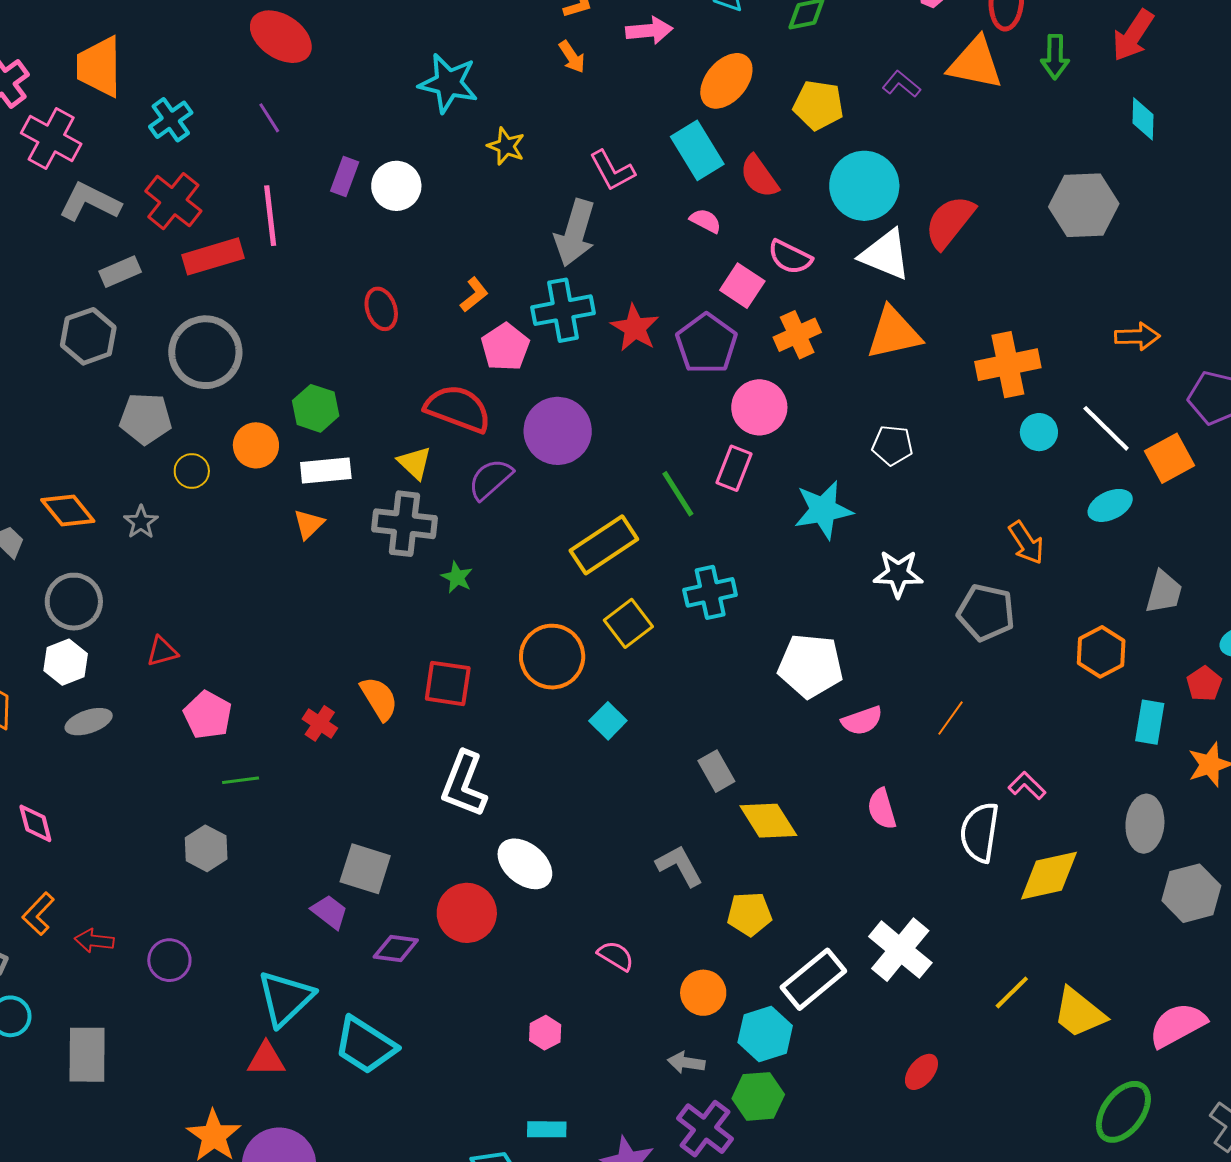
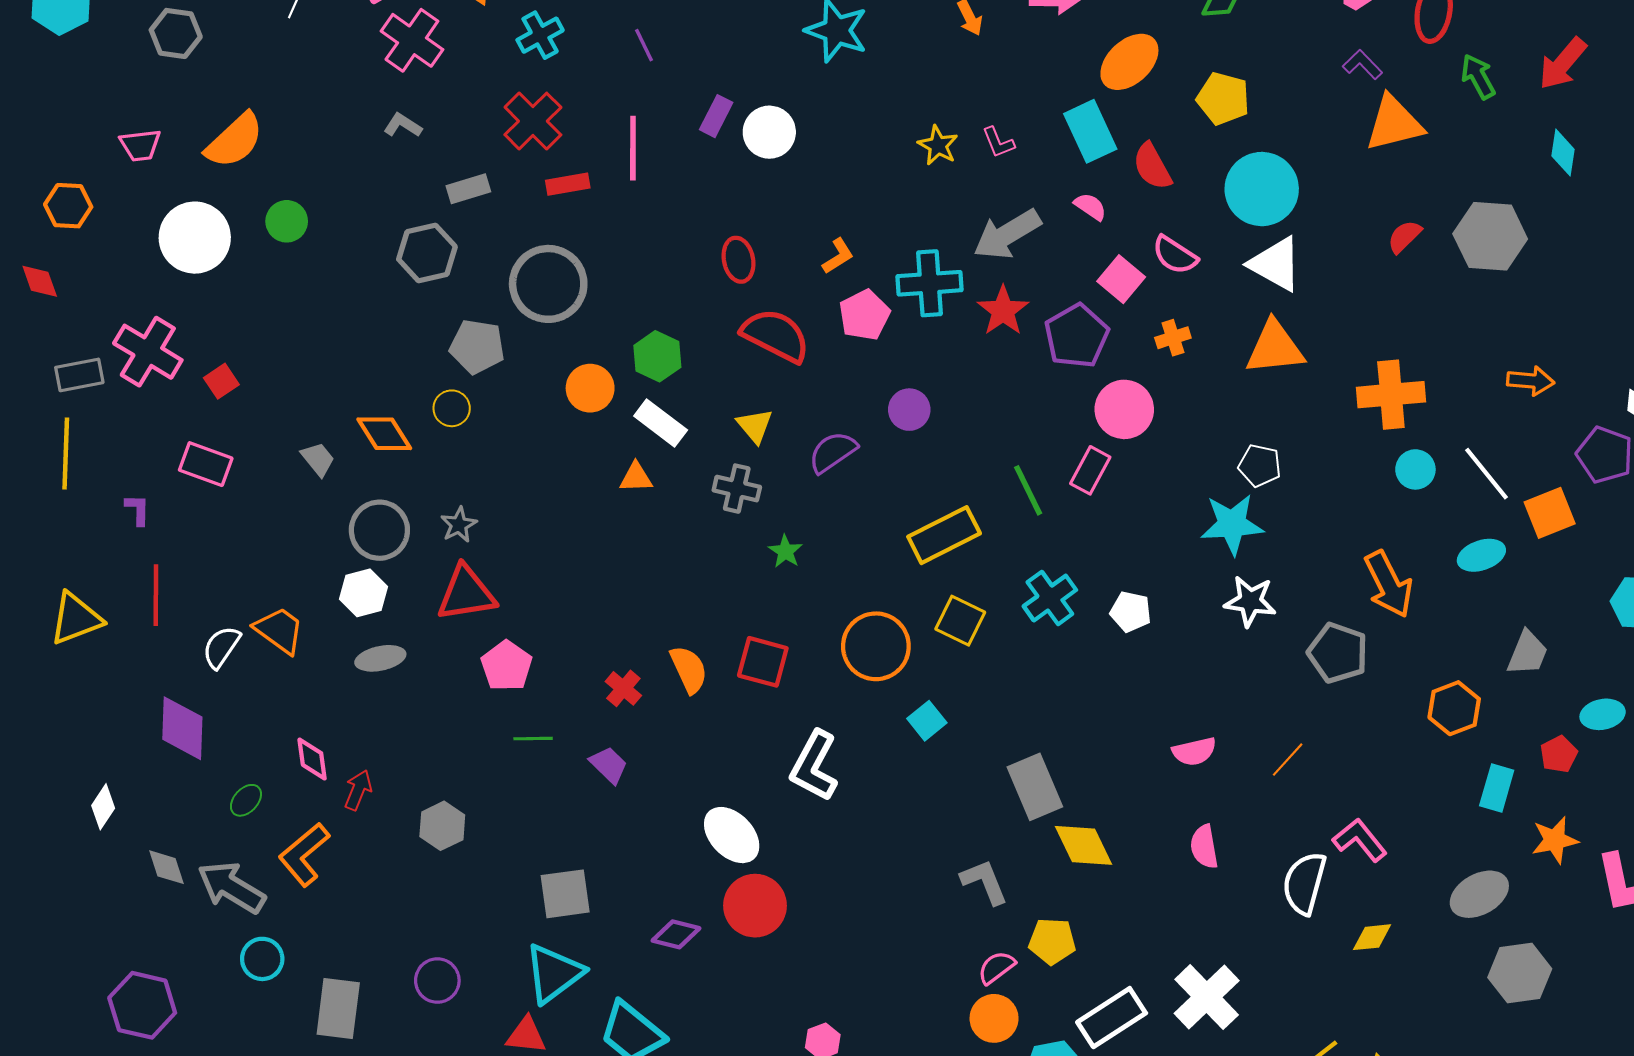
green arrow: (1055, 57) -> (1478, 77), turned 144
orange triangle: (975, 63) -> (1394, 123), moved, turned -32
purple L-shape: (901, 84) -> (1362, 65), moved
yellow star: (506, 146) -> (938, 145), moved
pink L-shape: (612, 171) -> (998, 142), size x0.7
gray L-shape: (90, 202) -> (403, 125), moved, size x0.6
red semicircle: (950, 222) -> (1404, 237), moved, size x0.6
gray arrow: (575, 233) -> (1007, 234), moved, turned 36
red rectangle: (213, 256) -> (568, 184), size x0.7
orange cross: (797, 335) -> (1173, 338), size x0.7
red semicircle: (458, 409) -> (776, 335), moved
purple circle: (558, 431) -> (909, 410), size x0.6
white rectangle: (326, 470) -> (661, 423), turned 36
yellow circle: (192, 471) -> (452, 408), moved
cyan star: (823, 510) -> (1232, 524), moved
gray star: (141, 522) -> (459, 525), moved
orange triangle: (309, 524) -> (636, 477), turned 36
gray cross: (404, 524) -> (737, 489), size x0.7
orange arrow: (1026, 543) -> (1389, 584), size x1.4
cyan cross: (710, 592) -> (1050, 598), turned -30
yellow square: (628, 623) -> (960, 621), turned -33
red triangle: (162, 651) -> (466, 593), size x1.8
white pentagon: (811, 666) -> (1131, 612), moved, size x0.6
gray rectangle: (716, 771) -> (1035, 787), size x1.5
white L-shape: (464, 784) -> (814, 766), moved
pink L-shape: (1027, 786) -> (1360, 840), size x1.4
gray ellipse: (1145, 824) -> (1479, 894), turned 50
gray hexagon: (206, 848) -> (442, 826), moved
white ellipse: (525, 864) -> (732, 835), moved
gray square: (365, 869) -> (565, 894), moved, turned -32
yellow diamond: (1049, 876) -> (1372, 937), size x0.6
purple trapezoid: (329, 912) -> (609, 765), moved
orange L-shape: (38, 914) -> (304, 854), size x1.4
red arrow: (94, 941) -> (358, 790), moved, turned 99
pink semicircle: (616, 956) -> (996, 967), moved, turned -75
purple circle: (169, 960) -> (437, 981), moved

